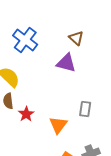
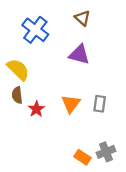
brown triangle: (76, 38) -> (82, 18), moved
orange triangle: (58, 125) -> (71, 104), moved

